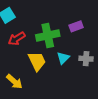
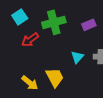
green cross: (48, 36) -> (54, 22), moved
yellow trapezoid: (37, 61) -> (55, 77), moved

